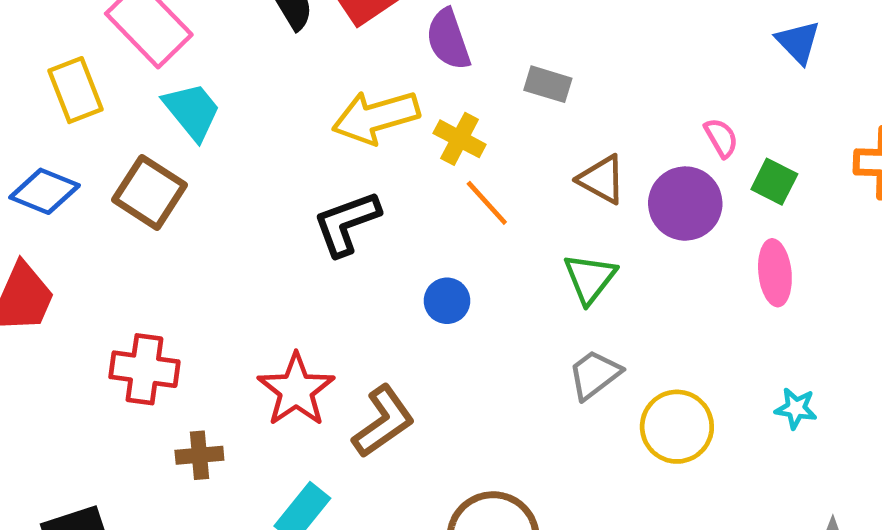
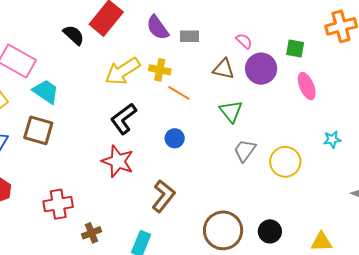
purple semicircle: (448, 39) -> (158, 28), moved
pink semicircle: (721, 138) -> (244, 41), moved
red star: (296, 390) -> (118, 161), moved

